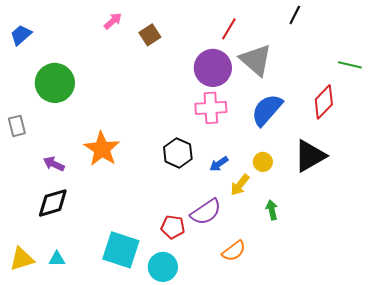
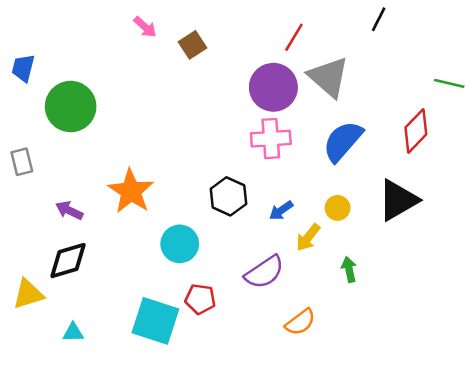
pink arrow: (113, 21) -> (145, 27), turned 84
blue trapezoid: (21, 35) -> (23, 68), moved, turned -35
red pentagon: (173, 227) -> (200, 299), moved
yellow triangle: (22, 259) -> (28, 294), moved
cyan circle: (163, 267) -> (180, 244), moved

